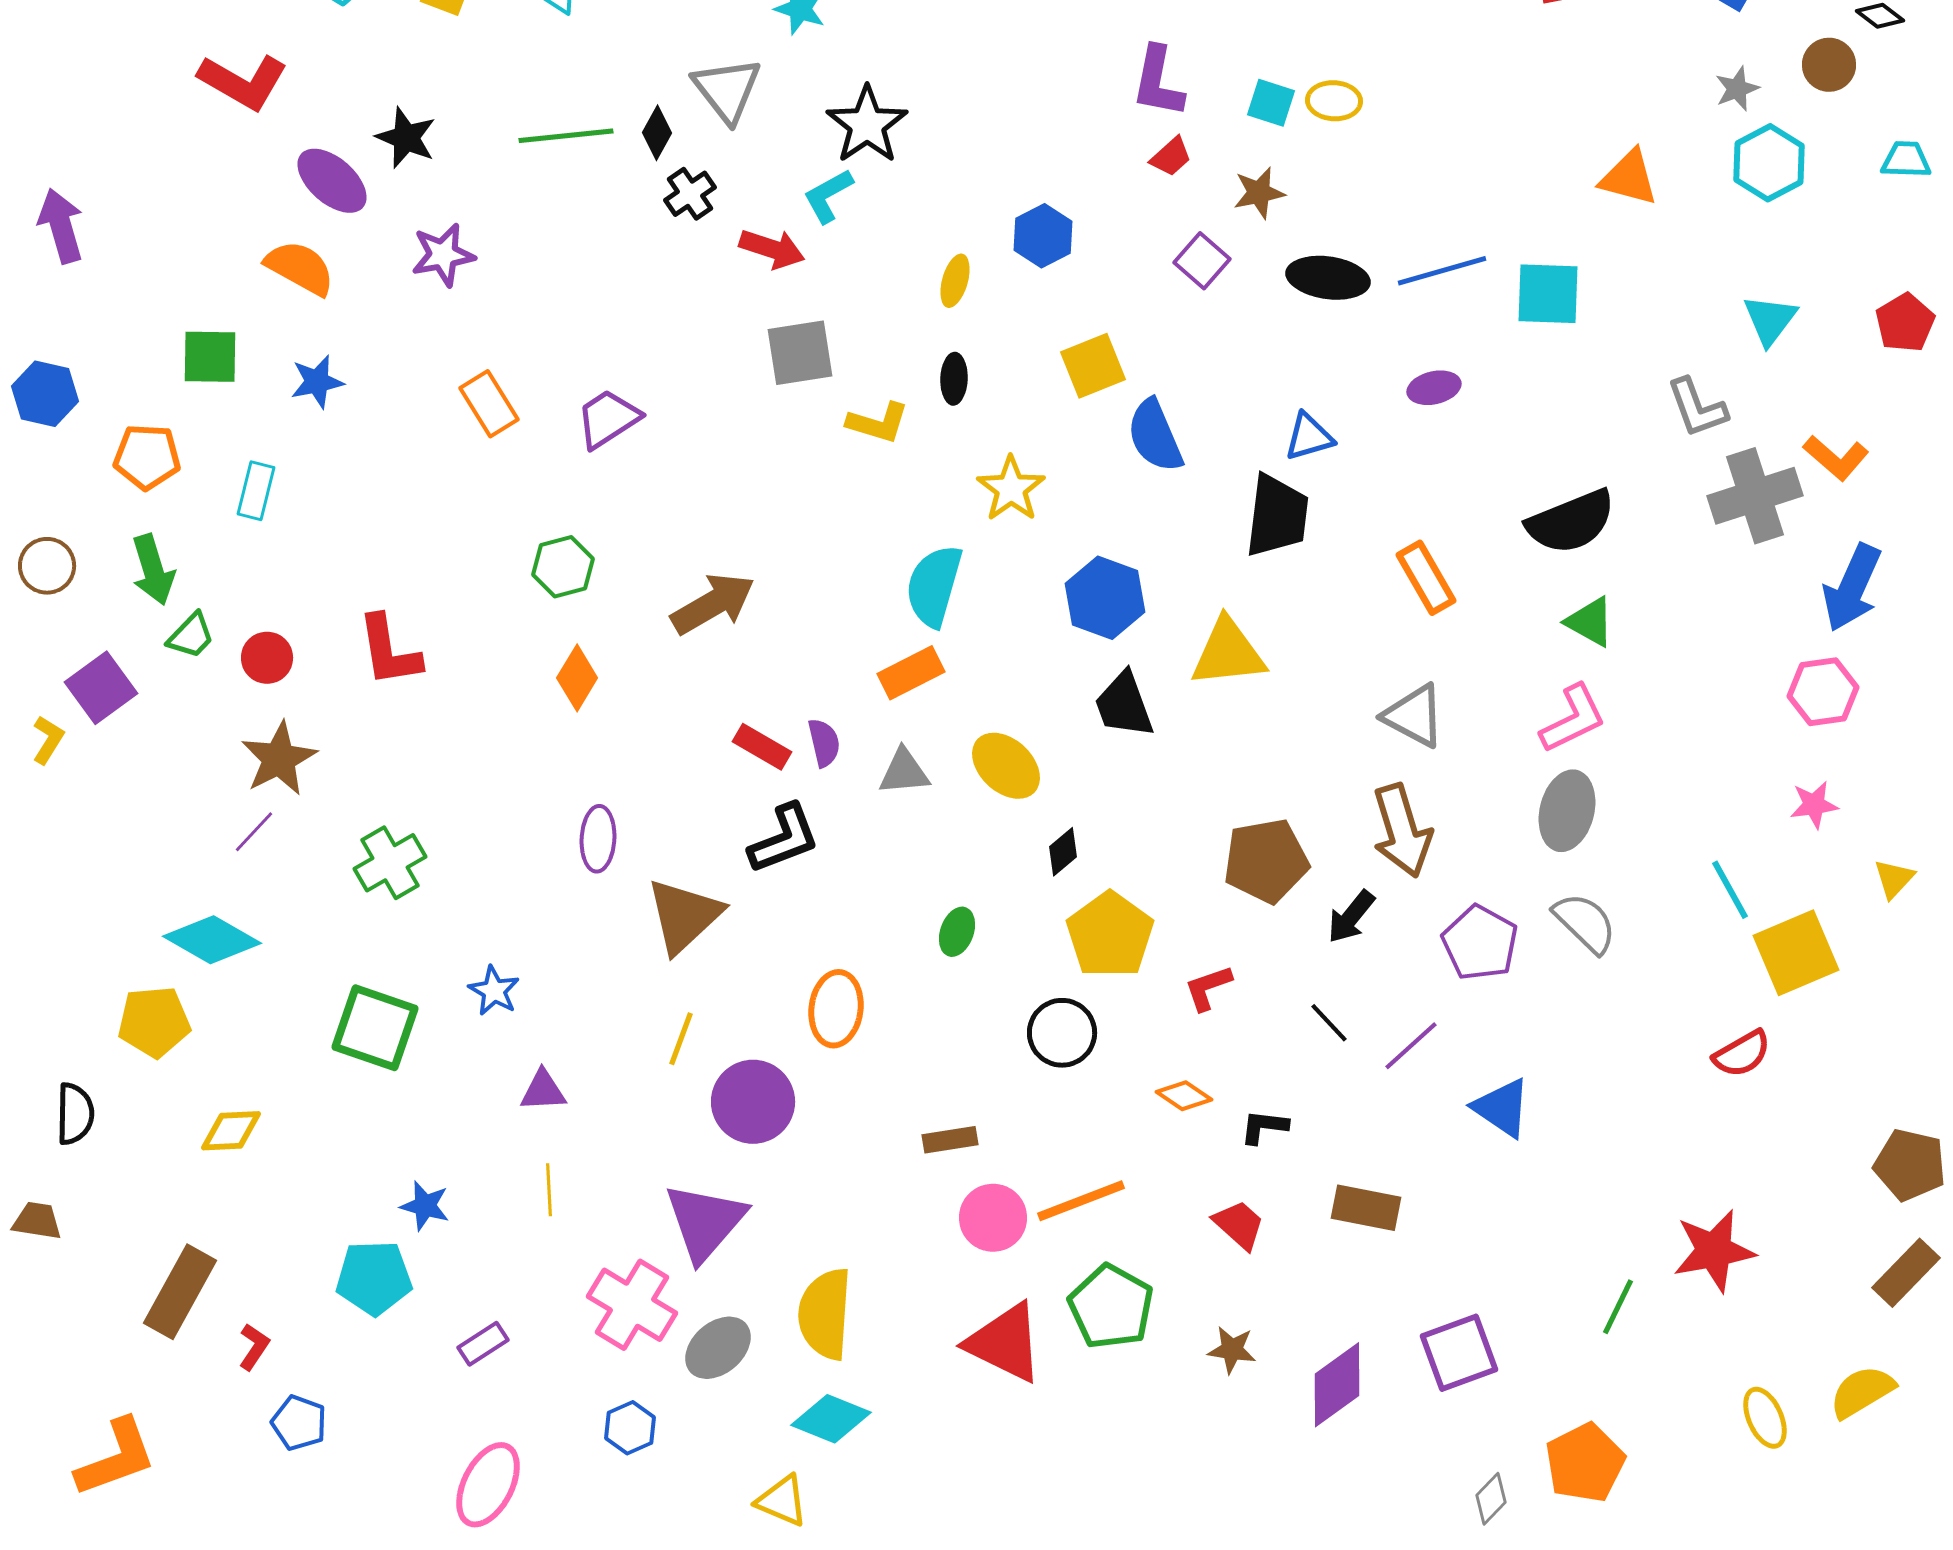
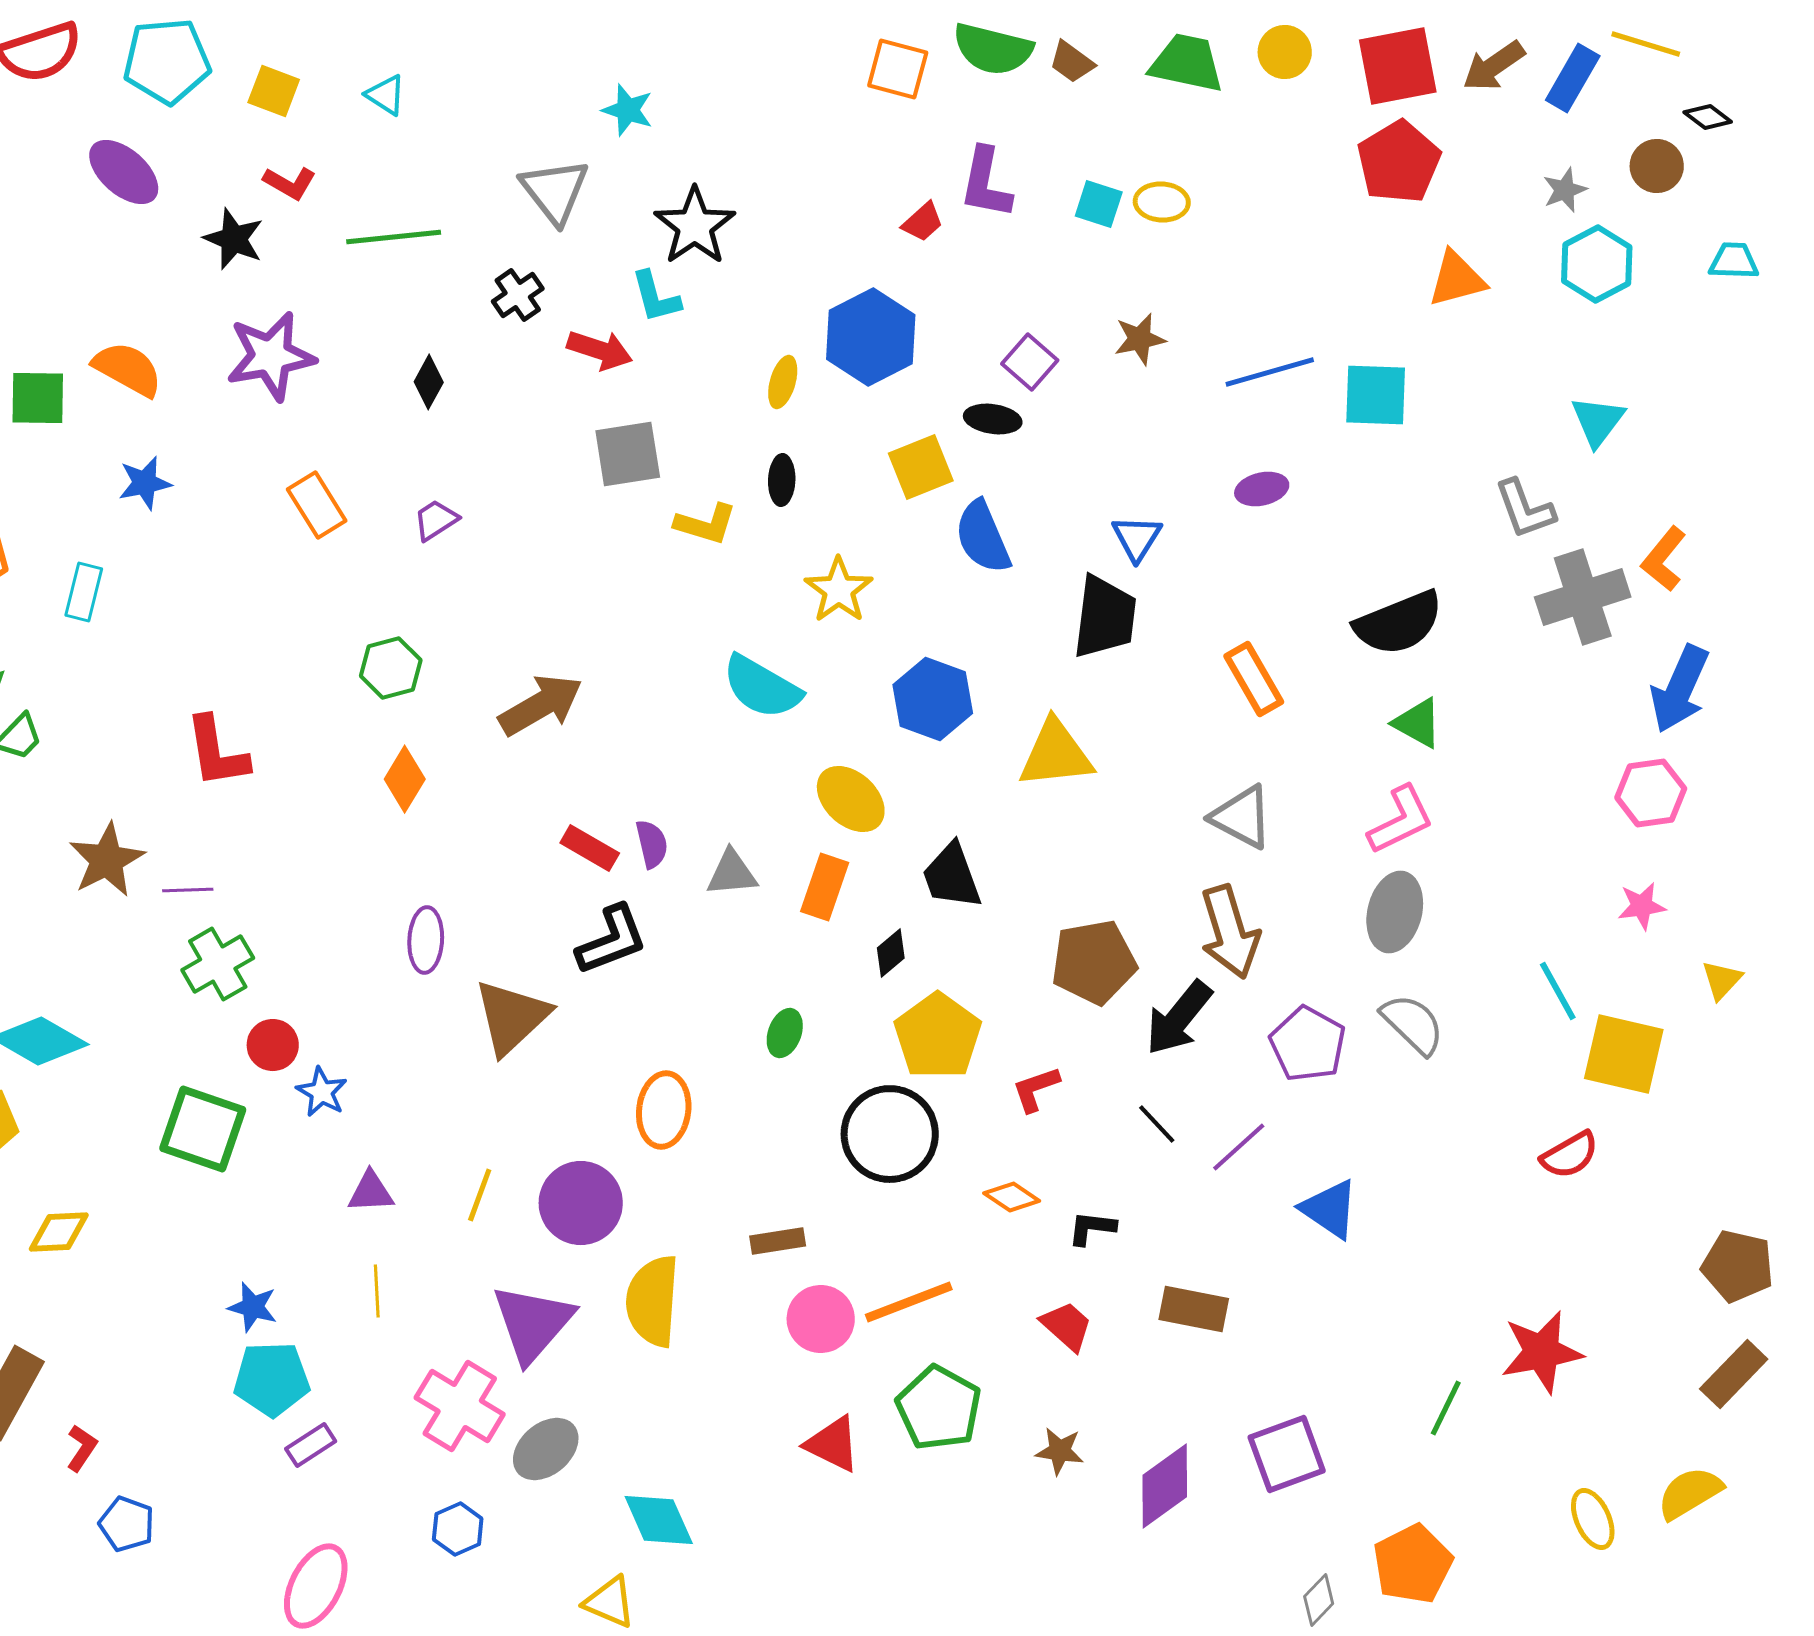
red L-shape: (243, 82) -> (290, 183), moved, size x0.6
black diamond: (657, 133) -> (429, 382), moved
red trapezoid: (1171, 157) -> (923, 222), moved
orange triangle: (1629, 178) -> (1457, 279), turned -30
purple ellipse: (332, 181) -> (124, 172), moved
brown star: (1259, 193) -> (1140, 339), moved
cyan L-shape: (828, 196) -> (656, 297), turned -76
blue hexagon: (1043, 236) -> (871, 337), size x1.5
purple star: (443, 255) -> (271, 356), size x1.4
black ellipse: (1328, 278) -> (993, 419), moved, size x0.7
red pentagon: (1905, 323) -> (1399, 162), moved, size x1.4
green square: (210, 357) -> (38, 398), moved
purple trapezoid: (608, 419) -> (436, 520), size x0.7
blue triangle: (1309, 437) -> (1137, 538), turned -42
orange L-shape: (1836, 458) -> (1664, 559), turned 88
cyan semicircle: (934, 586) -> (762, 687), turned -76
red circle: (267, 658) -> (273, 1045), moved
orange rectangle: (911, 673) -> (825, 887), moved, turned -44
black trapezoid: (1124, 705) -> (952, 876), moved
yellow ellipse: (1006, 766) -> (851, 799), moved
purple line: (254, 832) -> (188, 890), moved, turned 45
black arrow: (1351, 917) -> (1179, 1018), size x1.4
yellow square: (1796, 953) -> (1624, 1054), turned 36
black circle: (1062, 1033) -> (890, 1134), size x1.4
yellow line: (681, 1039) -> (480, 1195), moved
cyan pentagon: (374, 1278) -> (272, 1379), moved
yellow semicircle: (825, 1314) -> (653, 1301), moved
red triangle: (1005, 1343) -> (833, 1444), size x0.7
cyan diamond: (831, 1419) -> (659, 1520), turned 44

